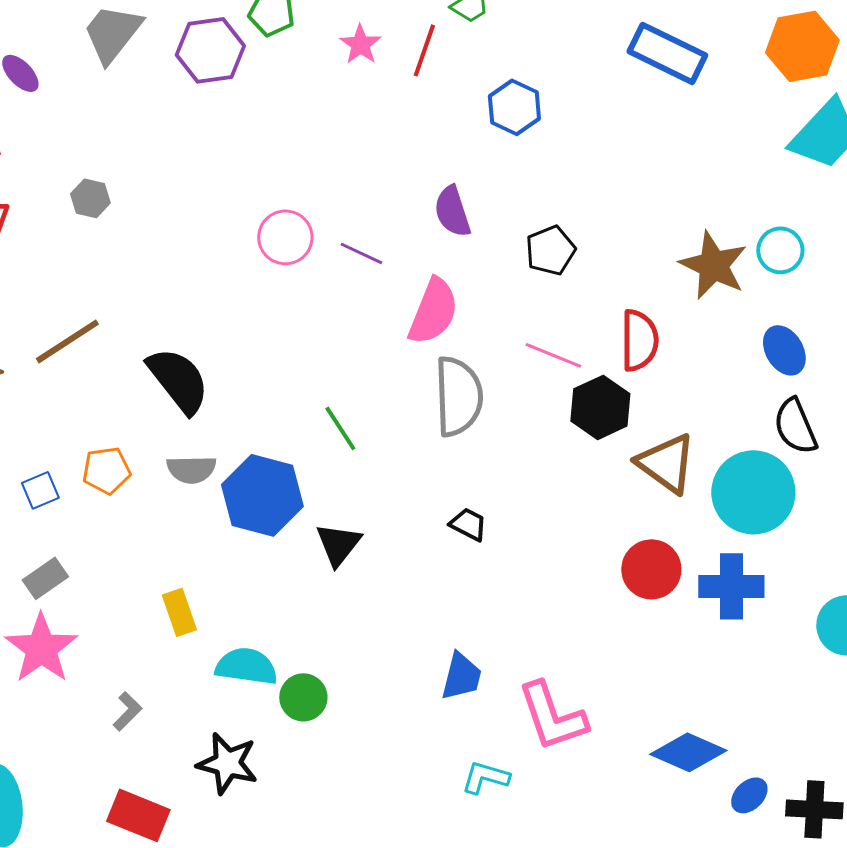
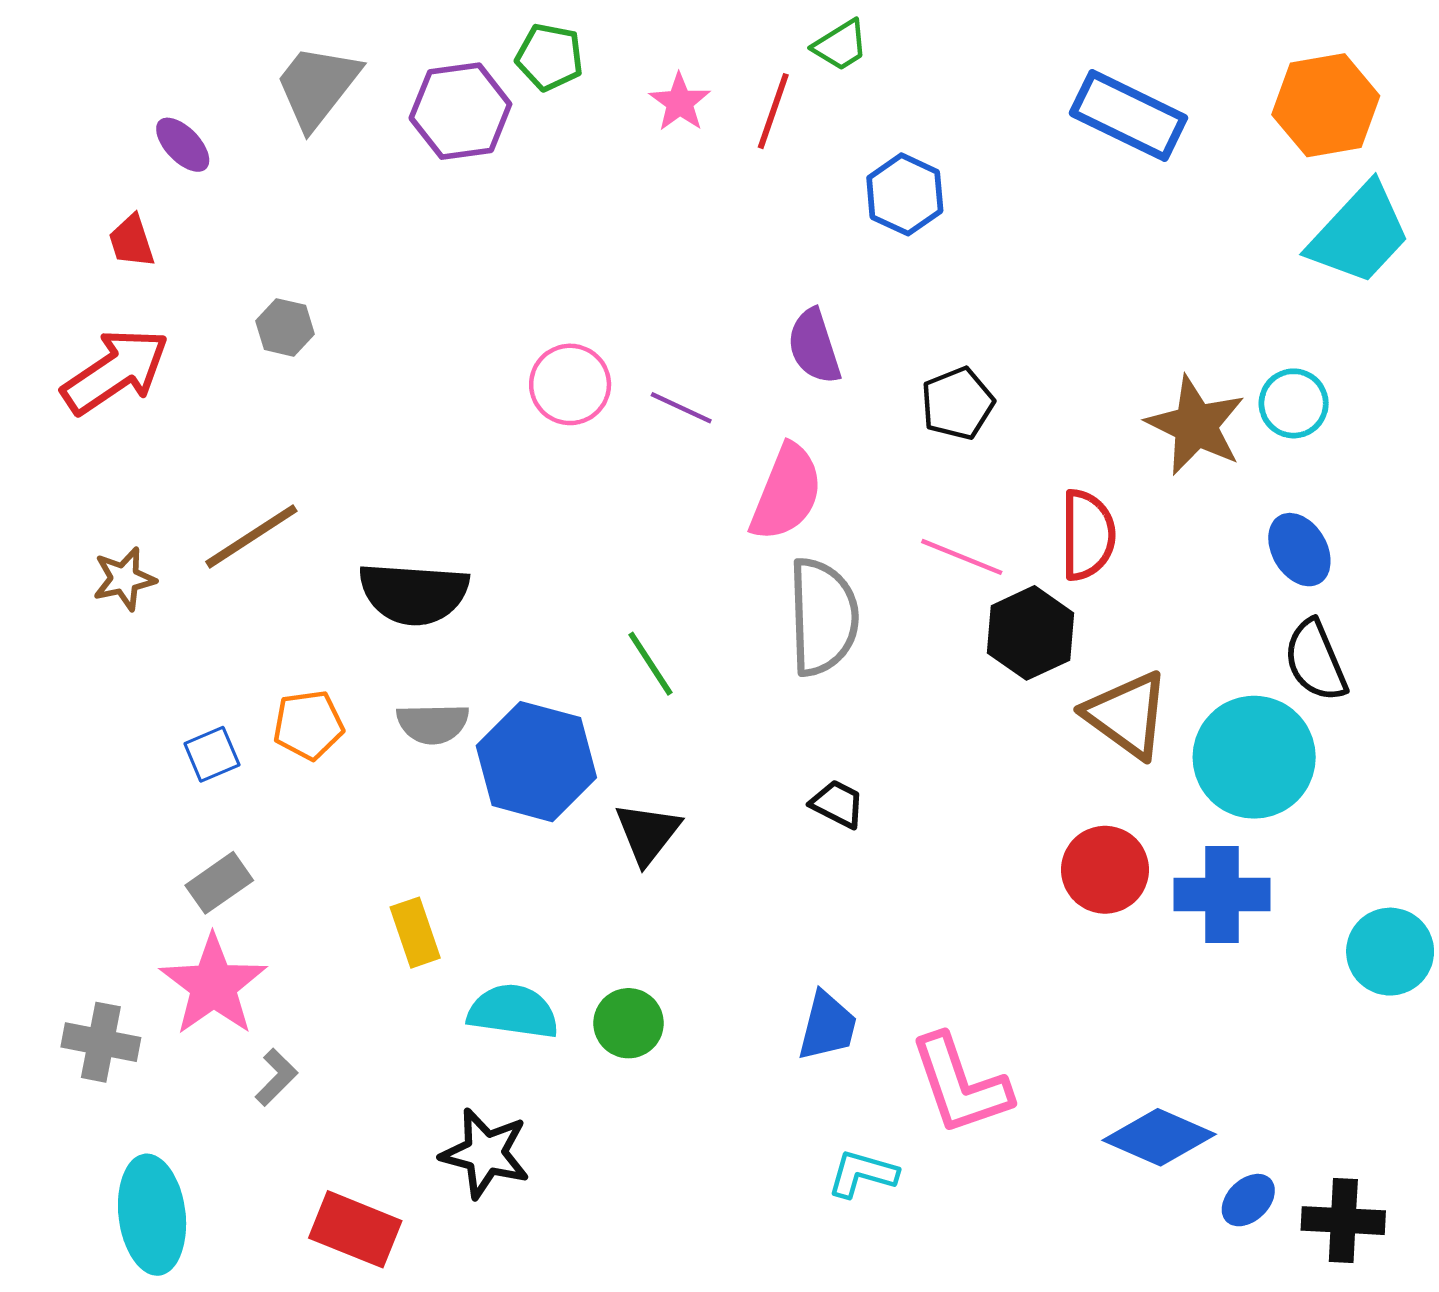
black semicircle: (178, 380) -> (414, 593), turned 132
green circle: (303, 697) -> (629, 1023), moved
gray L-shape: (127, 711) -> (276, 1077), moved

